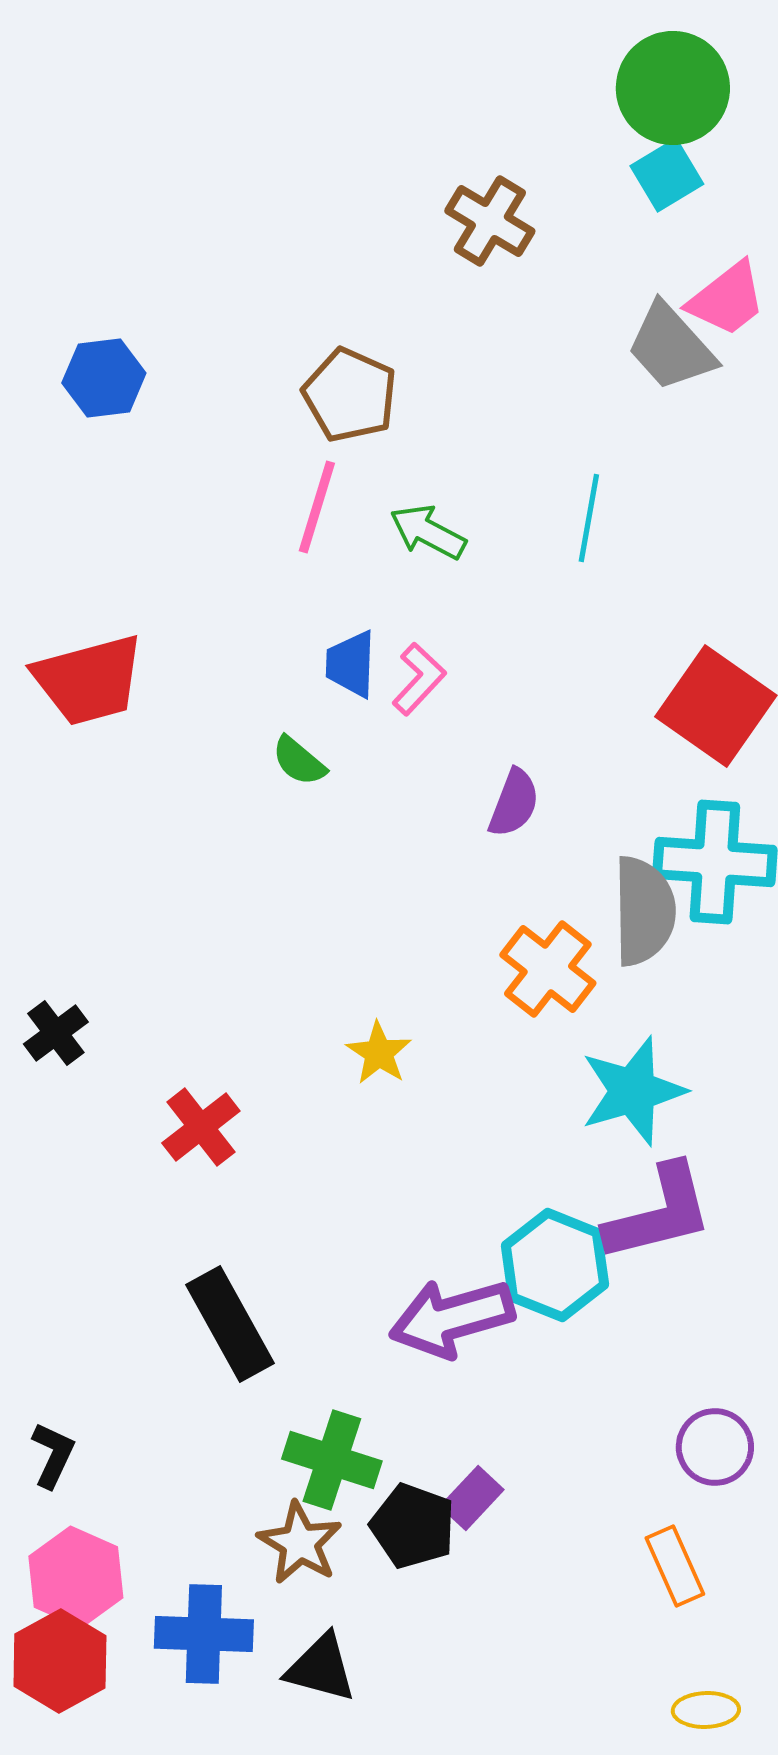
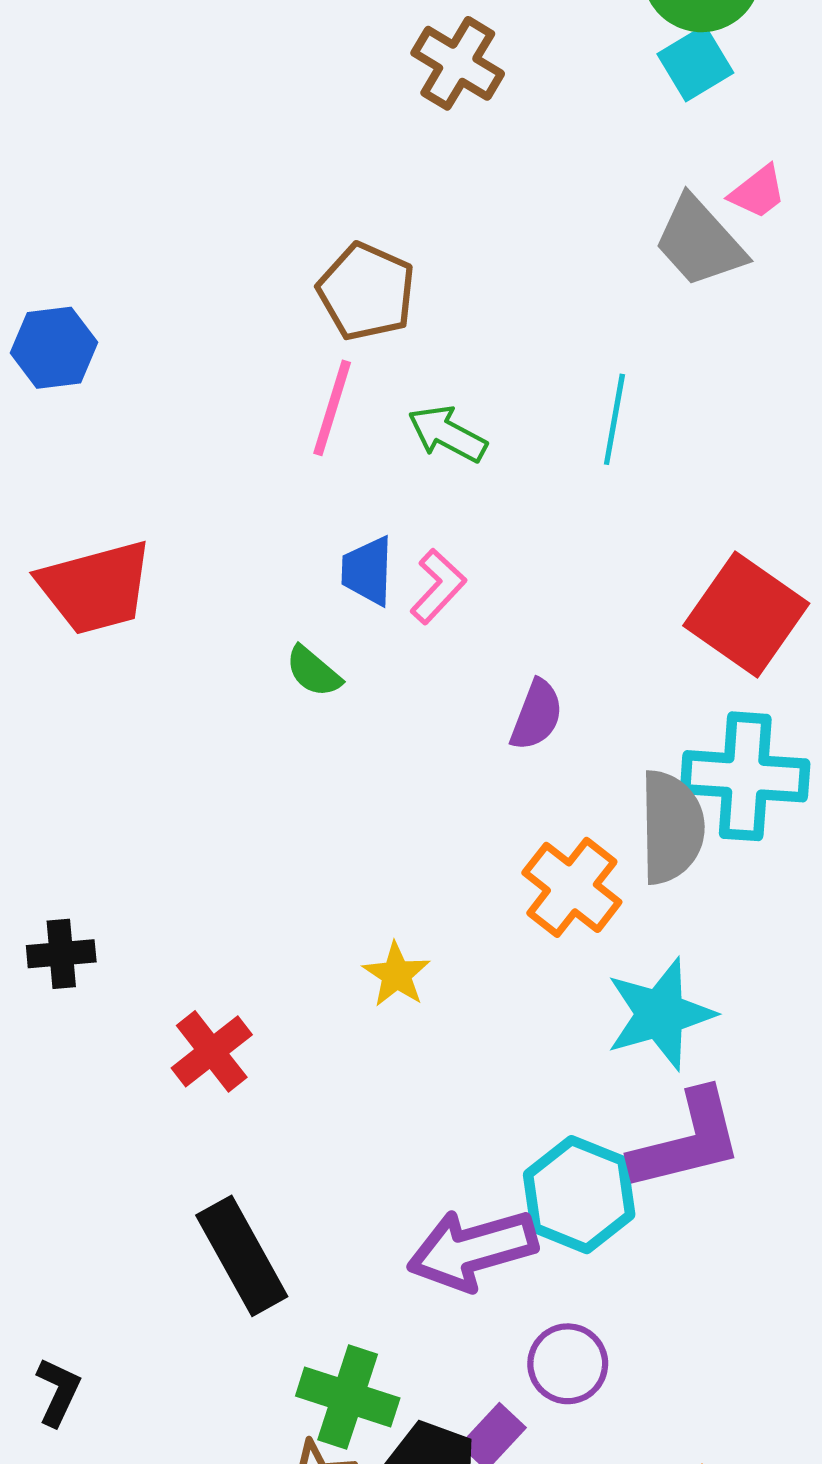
brown cross: (490, 221) -> (458, 63), moved
pink trapezoid: (727, 299) -> (758, 192), size x0.7
blue hexagon: (104, 378) -> (54, 348), moved
black cross: (56, 1033) -> (61, 954), turned 32
purple circle: (715, 1447) -> (568, 1364), moved

